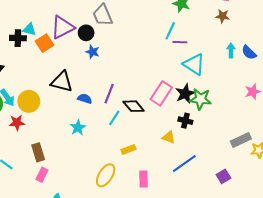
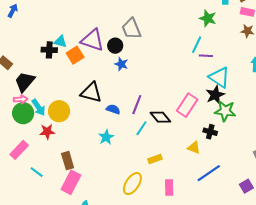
purple triangle: (62, 27) -> (92, 40), turned 45
black star: (185, 94) -> (215, 95), moved
pink rectangle: (42, 175) -> (71, 182), size x1.6

